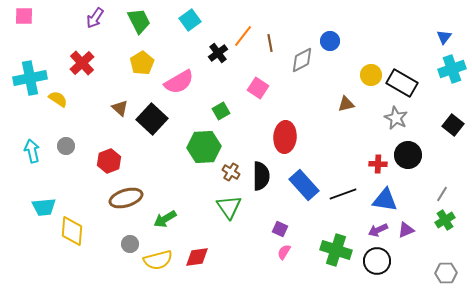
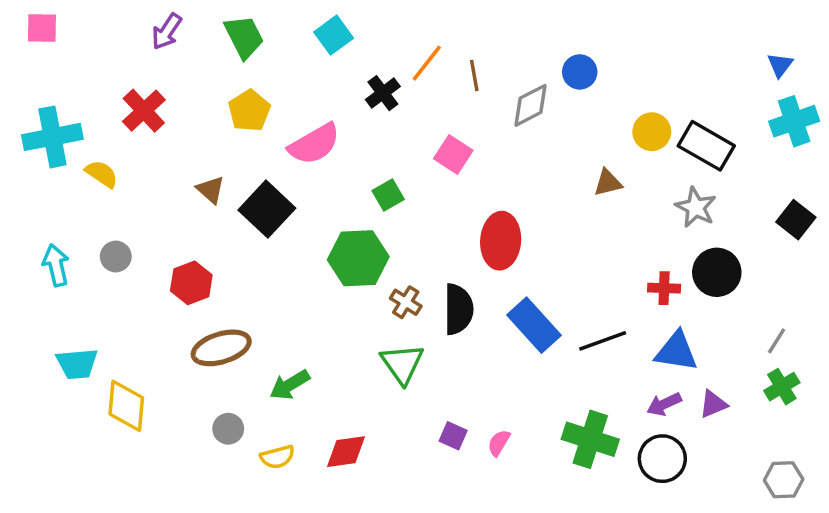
purple square: (280, 229) -> (453, 436), moved
yellow semicircle: (158, 260) -> (277, 457), size x0.7

